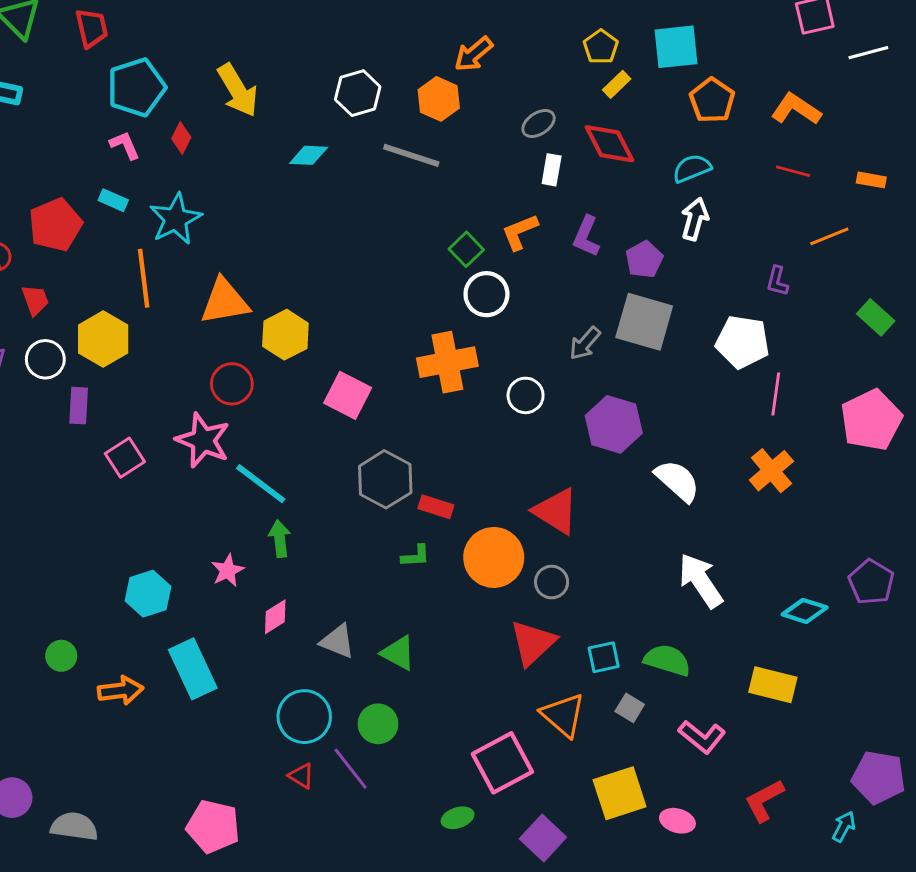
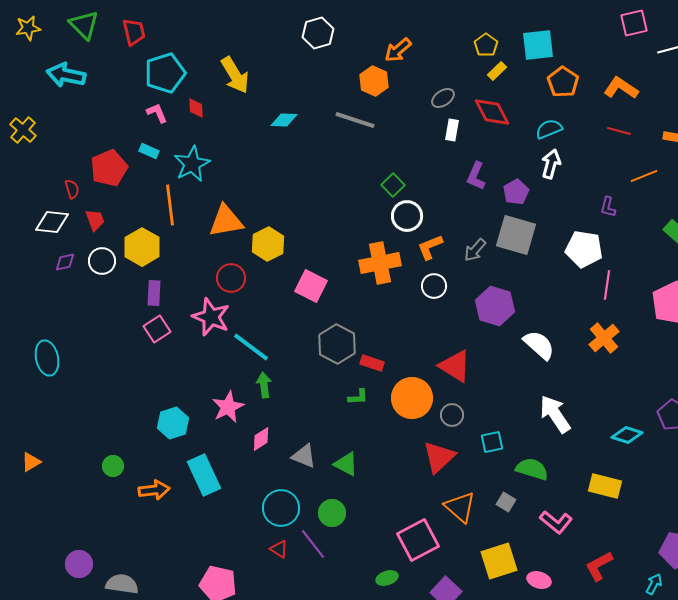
white hexagon: (358, 93) -> (318, 33), moved
red diamond: (181, 138) -> (196, 108), turned -30
orange L-shape: (520, 232) -> (430, 247), moved
purple rectangle: (79, 406) -> (154, 293), moved
pink star: (228, 570) -> (228, 407), size x1.4
cyan square: (604, 657) -> (492, 442), moved

